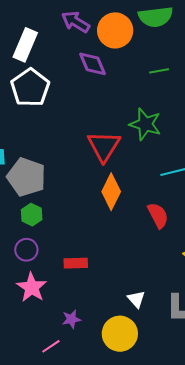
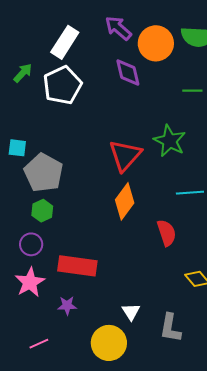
red rectangle: (76, 263) -> (77, 266), size x1.6
purple star: (71, 319) -> (67, 306), moved

